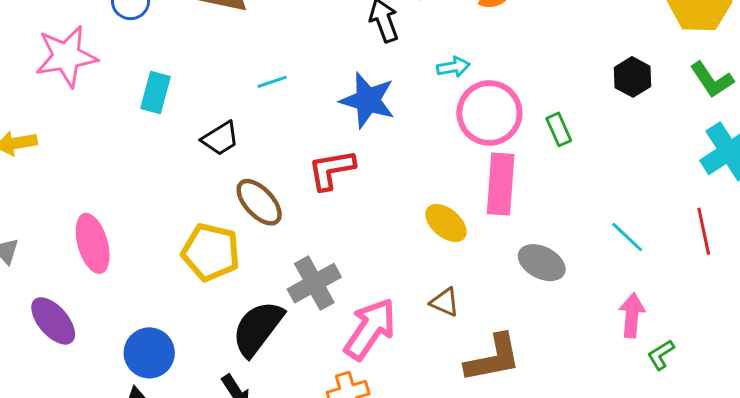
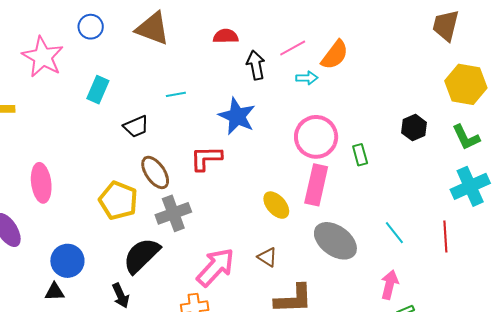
pink star: (66, 56) -> (43, 57), turned 30
cyan arrow: (453, 67) -> (307, 78), moved
gray ellipse: (542, 263) -> (335, 241), size x1.4
gray cross: (314, 283) -> (173, 213), moved

